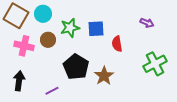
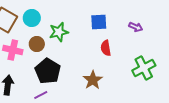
blue square: (96, 29) -> (99, 22), moved
black pentagon: (76, 67) -> (48, 71), moved

